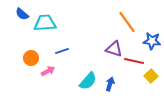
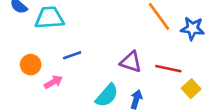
blue star: (152, 41) -> (192, 28), moved
purple triangle: (114, 49) -> (131, 62), moved

